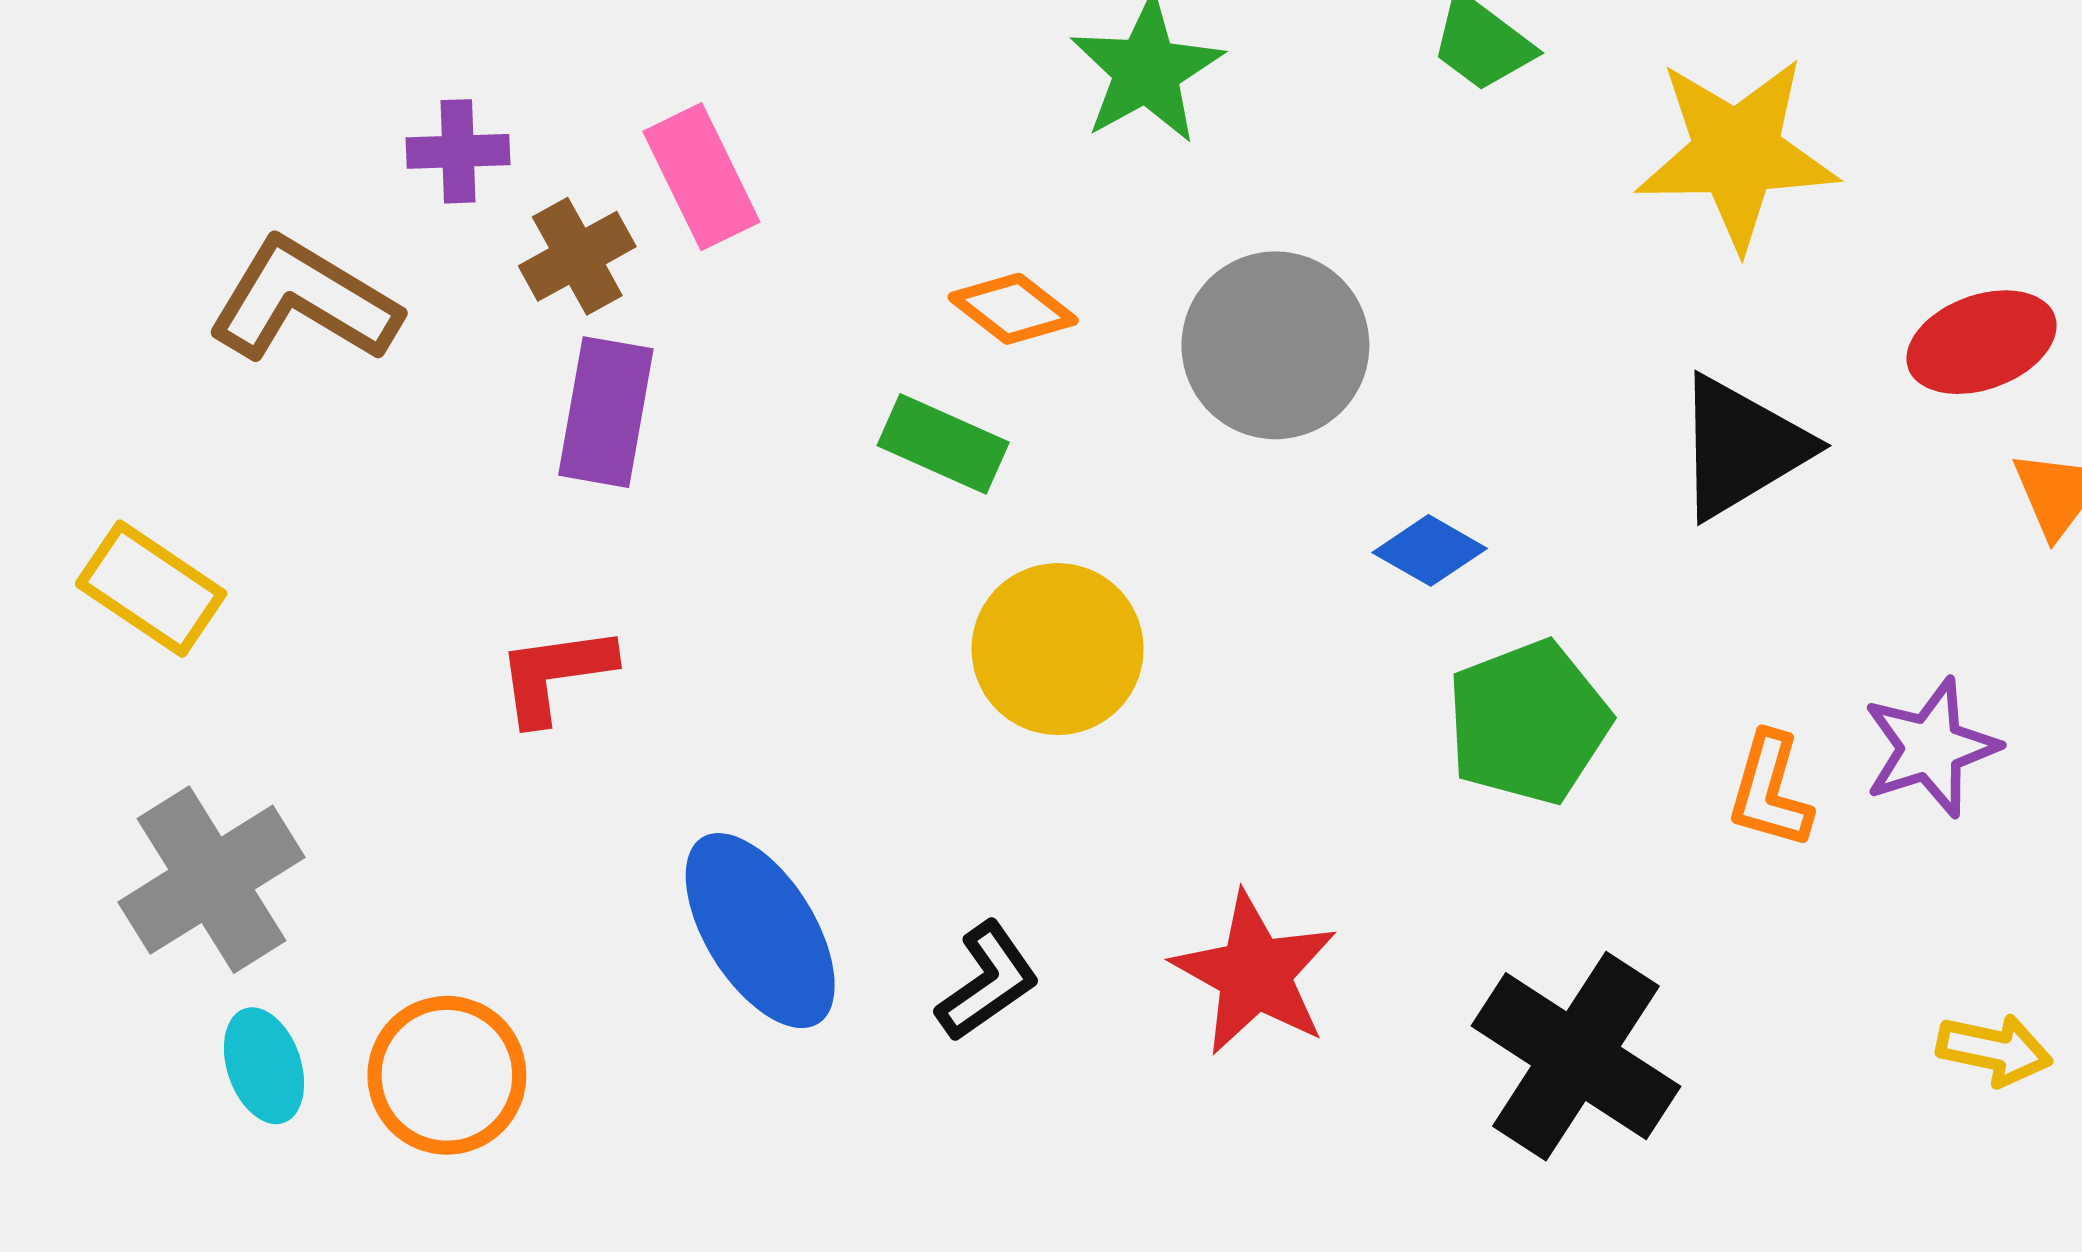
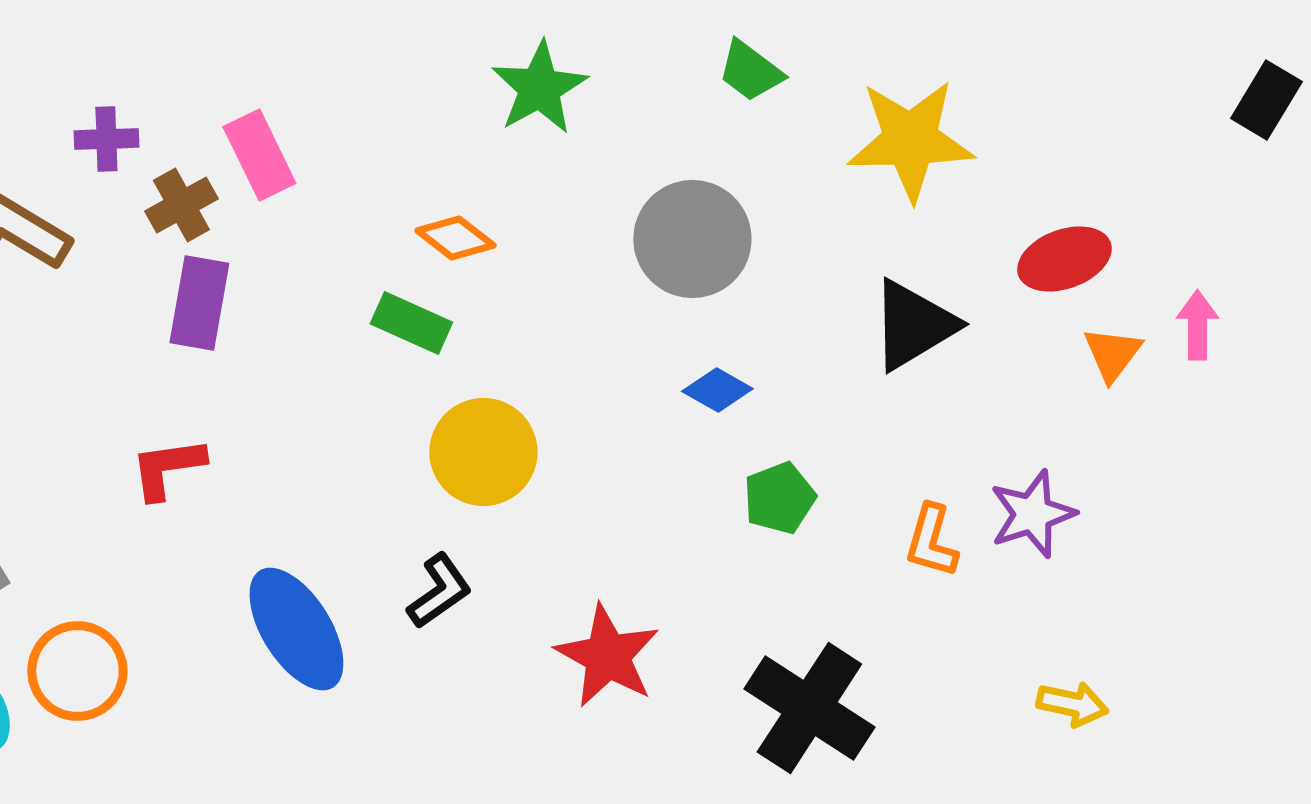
gray circle: (1275, 345) -> (692, 239), moved
green pentagon: (1528, 722) -> (779, 498), size x0.7
black L-shape: (988, 981) -> (439, 591), moved
orange circle: (447, 1075) -> (77, 671), moved

